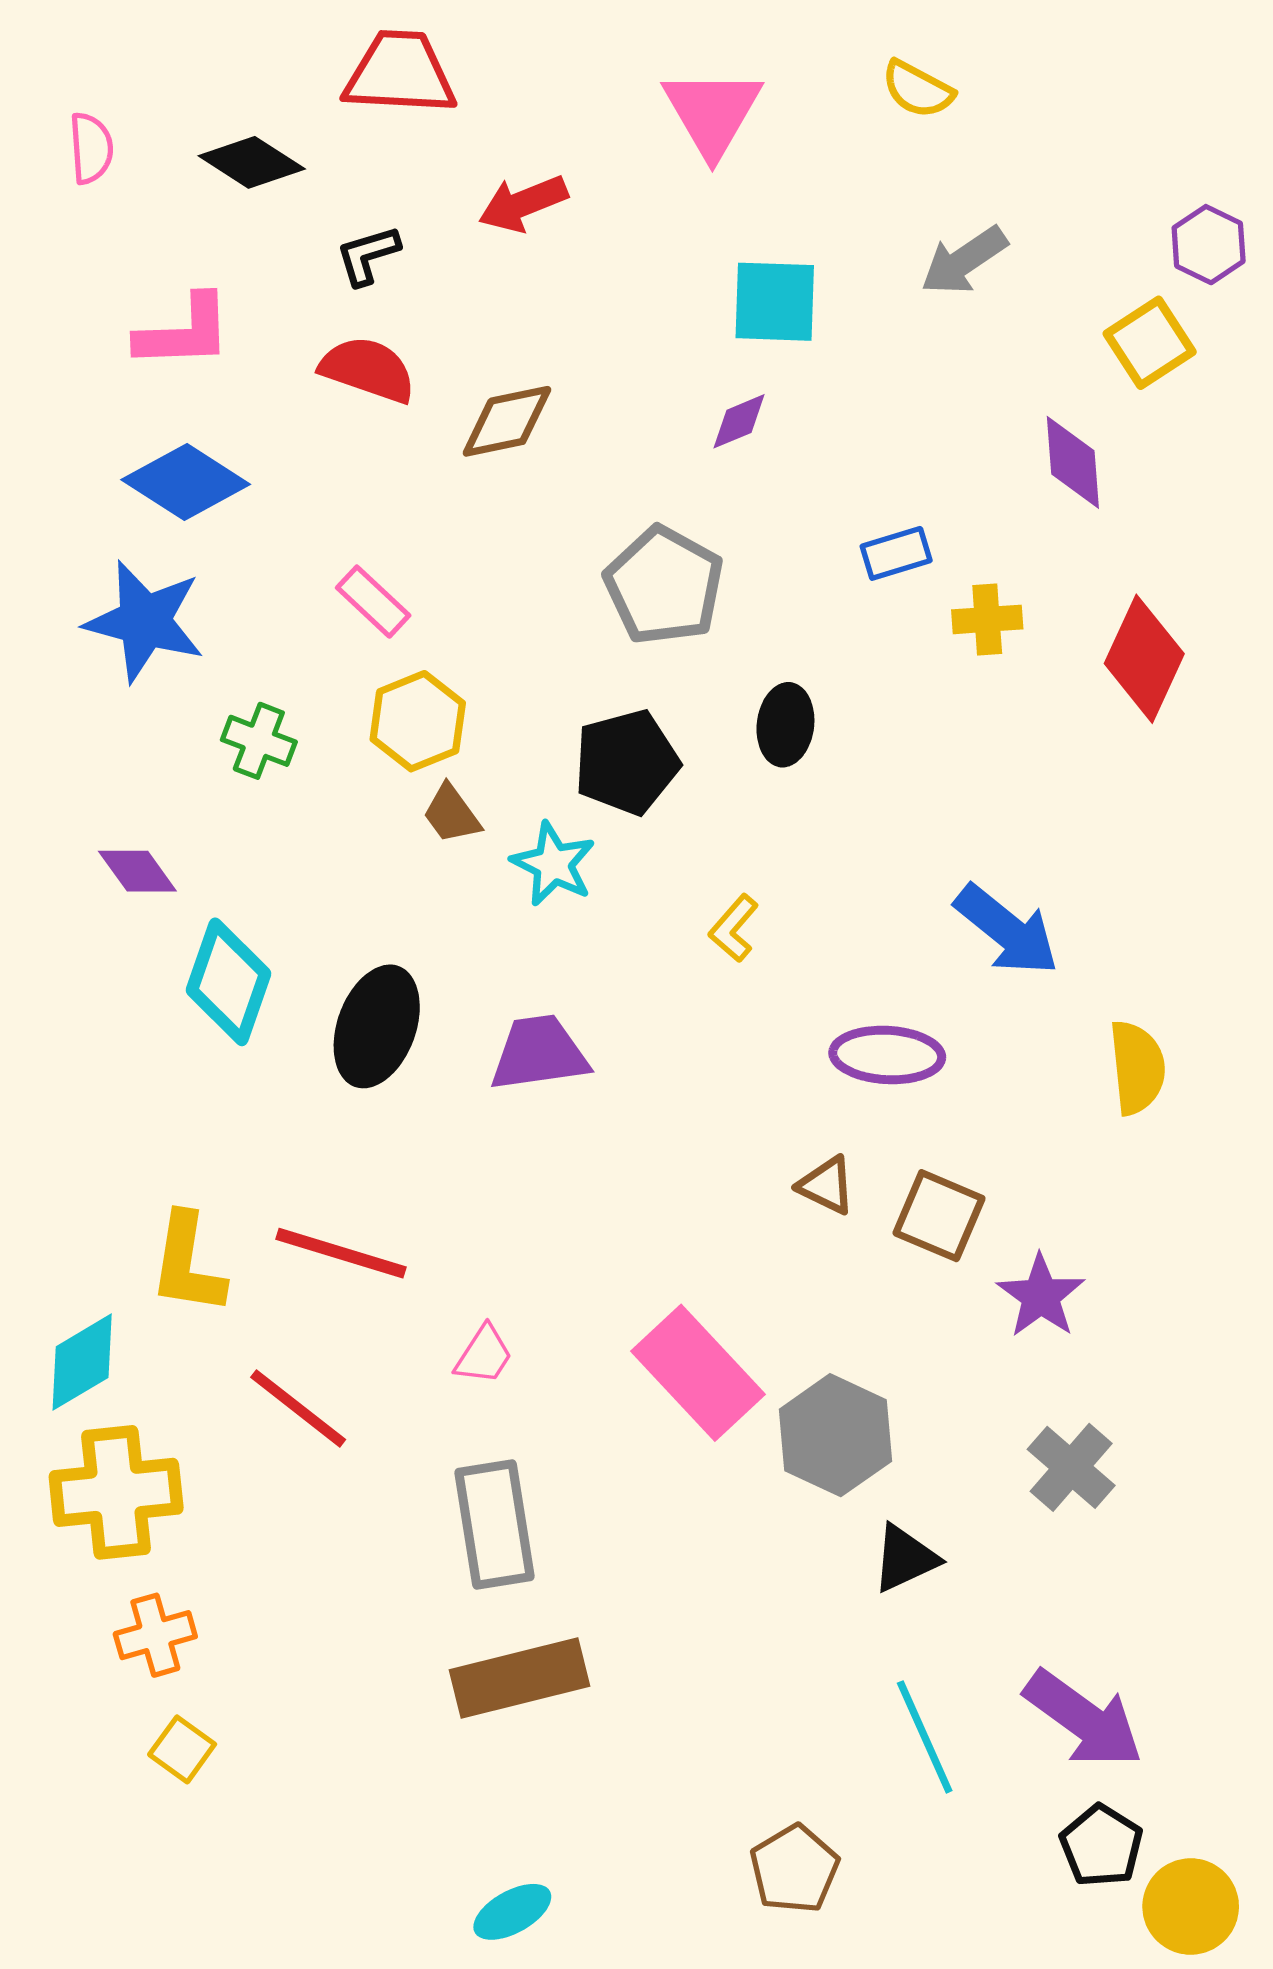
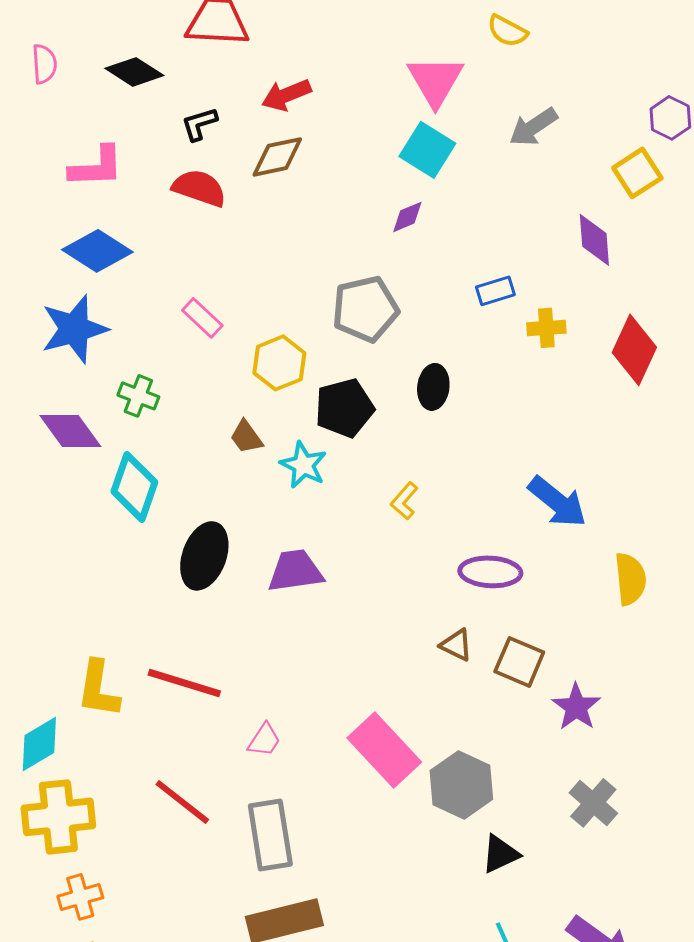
pink triangle: (712, 112) -> (435, 81), moved
cyan square: (775, 302) -> (427, 150), turned 30
brown diamond: (507, 421) -> (277, 157), moved
gray pentagon: (664, 586) -> (365, 309), turned 30
blue star: (145, 621) -> (74, 329), turned -30
yellow hexagon: (418, 721) -> (279, 363), moved
purple diamond: (137, 871) -> (70, 431), moved, size x1.4
cyan diamond: (228, 982) -> (134, 487), moved
red line: (298, 1408) -> (182, 802), moved

